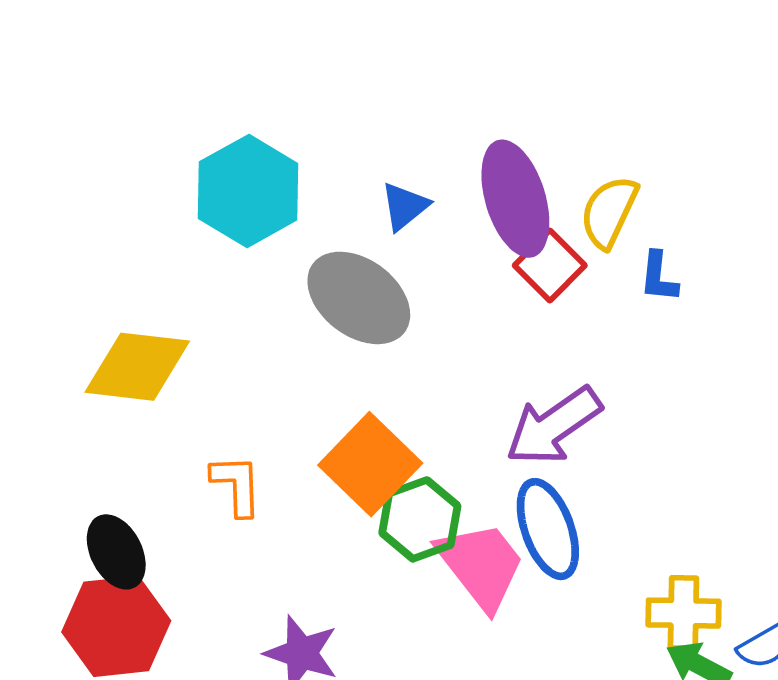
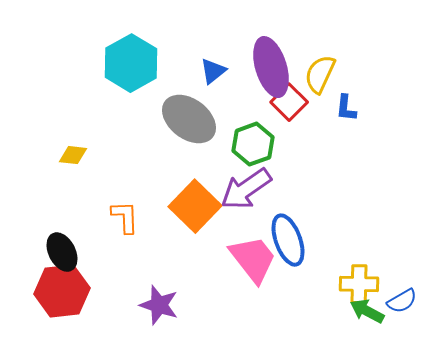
yellow diamond: (137, 367) -> (73, 155), size x0.5
purple arrow: (554, 426) -> (246, 189), moved
green hexagon: (420, 519) -> (253, 144), moved

